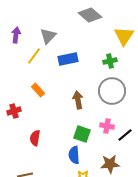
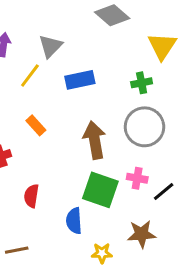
brown arrow: (78, 100) -> (95, 140), size x1.4
green square: (82, 134) -> (100, 190), size x1.4
blue semicircle: (74, 155) -> (74, 221), moved

